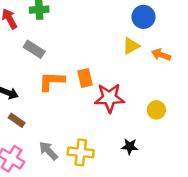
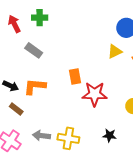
orange L-shape: (52, 81) -> (35, 86), moved
gray arrow: (48, 151) -> (41, 136), turned -42

